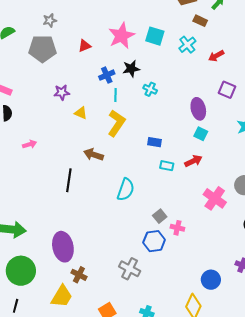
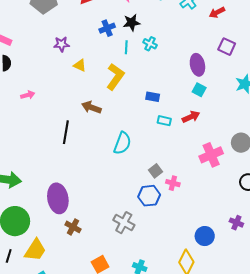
cyan line: (116, 95) -> (126, 47), moved
pink cross: (215, 198) -> (211, 155), turned 30
yellow trapezoid: (62, 296) -> (35, 250), moved

